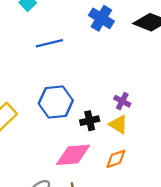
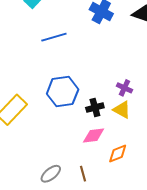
pink diamond: (73, 155) -> (94, 136), moved, size x0.7
orange diamond: (116, 159) -> (118, 154), moved

